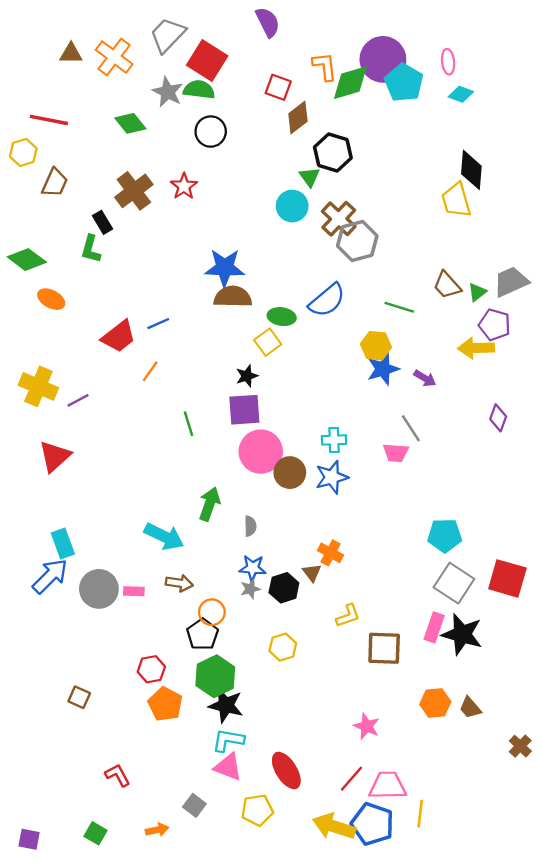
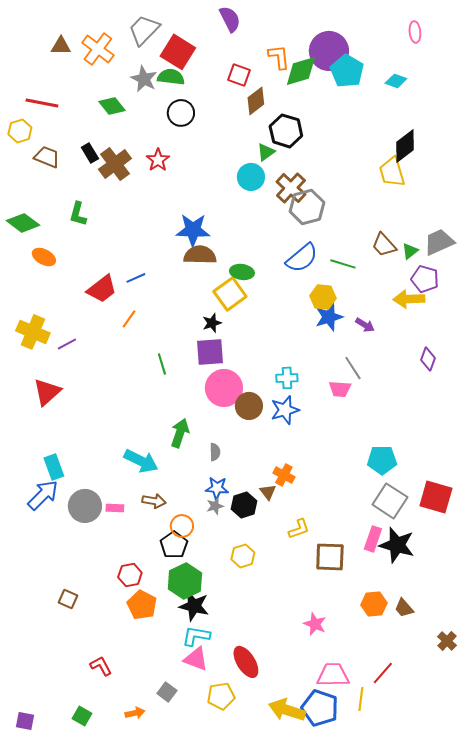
pink ellipse: (448, 62) -> (415, 32), moved
black diamond: (471, 170) -> (405, 146), turned 48
green triangle: (310, 177) -> (266, 152), turned 30
brown trapezoid: (55, 183) -> (47, 157), turned -92
black rectangle: (102, 222) -> (90, 153), moved
blue semicircle: (327, 300) -> (302, 258), moved
yellow square: (268, 342) -> (230, 294), size x1.4
red line: (351, 779) -> (383, 673), moved

